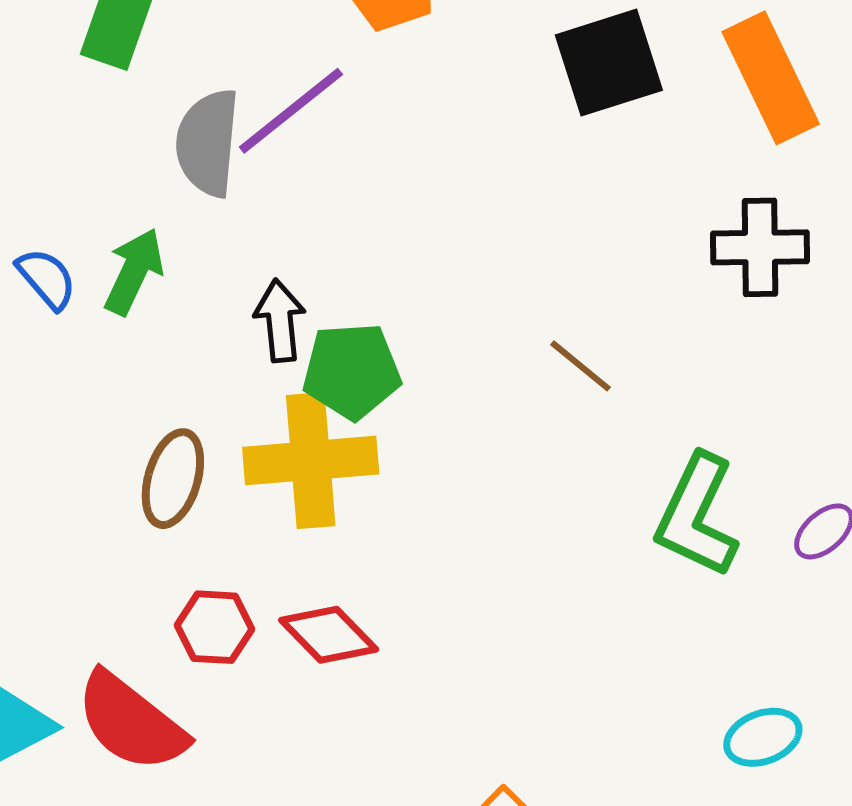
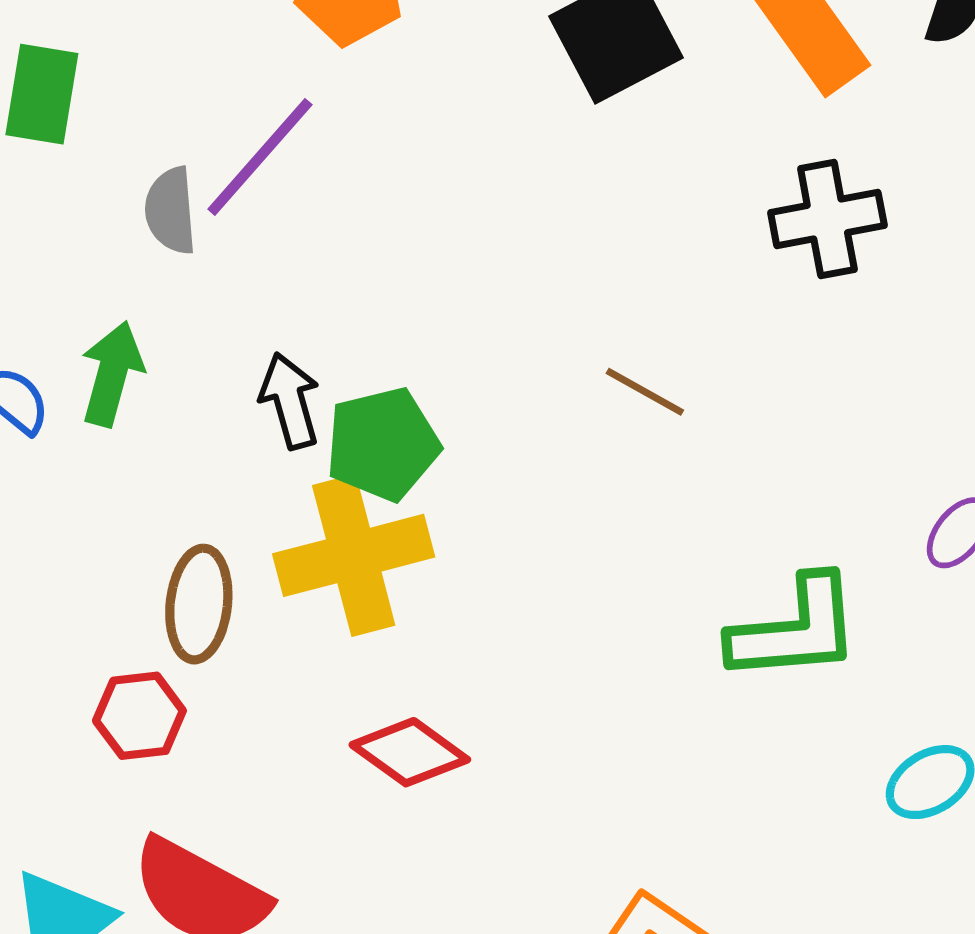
gray semicircle: (208, 143) -> (171, 211), size x0.7
green L-shape: (697, 516) -> (795, 629), moved, turned -110
red hexagon: (214, 627) -> (139, 716), moved

